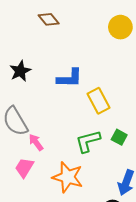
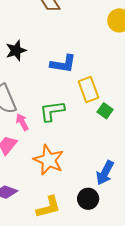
green square: (119, 137) -> (105, 111), moved
green L-shape: (88, 141) -> (52, 111), moved

